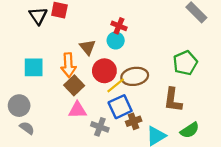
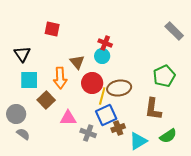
black triangle: (38, 16) -> (22, 54), moved
brown square: (74, 85) -> (46, 100), moved
yellow line: (116, 85) -> (102, 96), turned -36

